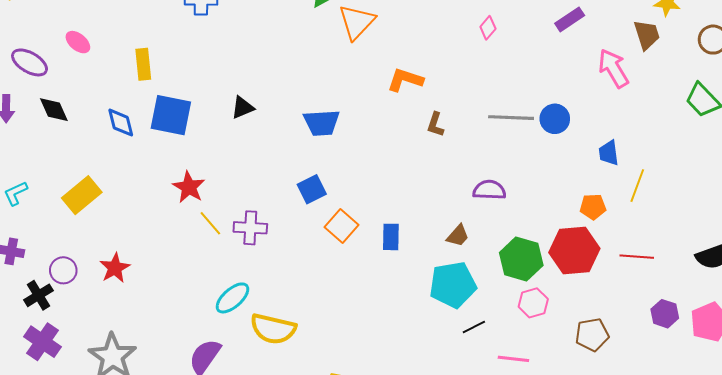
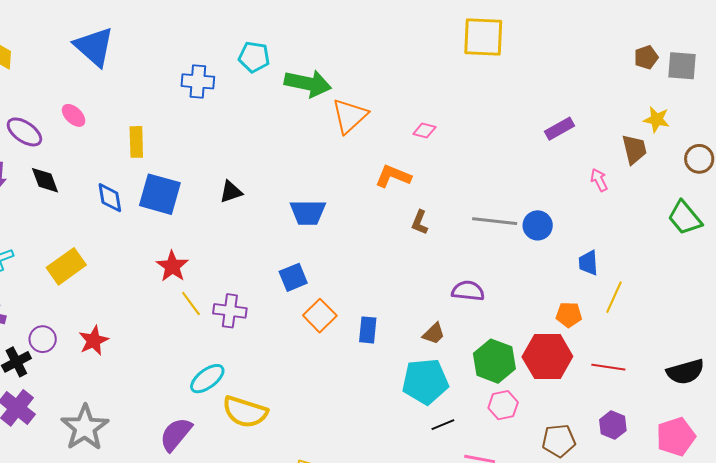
pink diamond: (488, 28) -> (424, 130), moved, turned 60
pink arrow: (613, 68) -> (599, 180), size x0.6
purple hexagon: (665, 314) -> (613, 425), moved

